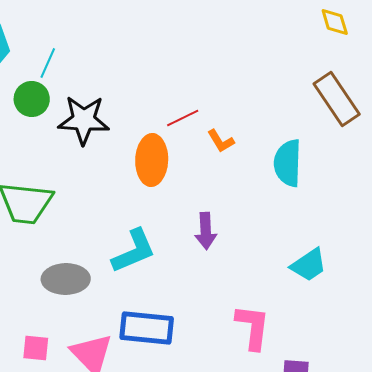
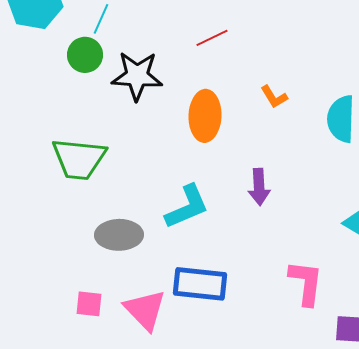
red line: (183, 118) -> (212, 38), moved

